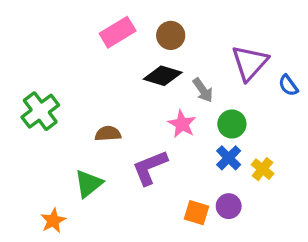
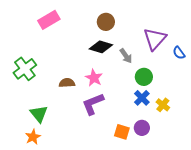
pink rectangle: (118, 32) -> (49, 20), moved
pink star: (182, 124) -> (94, 78), moved
green triangle: (89, 184) -> (39, 114), moved, turned -30

